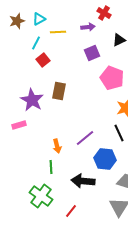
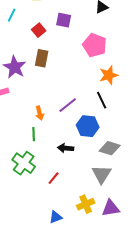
cyan line: (36, 43) -> (12, 15), moved
purple square: (92, 53) -> (64, 20), moved, turned 35
red square: (43, 60) -> (39, 30), moved
black arrow: (83, 181) -> (66, 148), size x0.7

